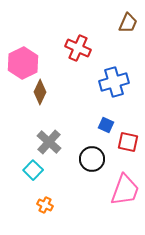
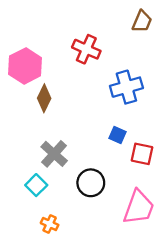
black circle: (92, 159) -> (91, 183), moved

